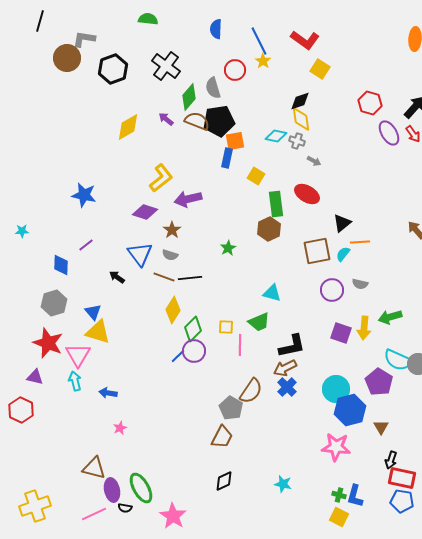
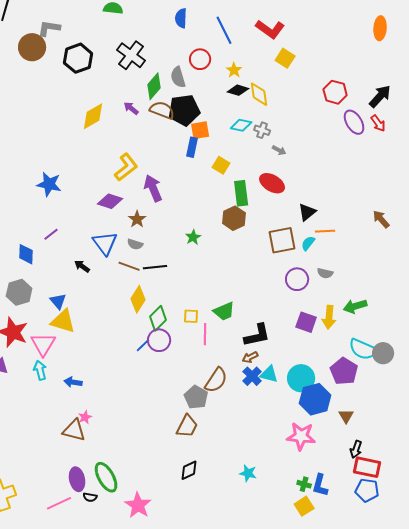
yellow star: (263, 61) -> (234, 70), moved
black diamond: (300, 101) -> (238, 90), moved, turned 35
yellow diamond: (301, 119) -> (259, 94), moved
purple arrow: (188, 199) -> (153, 188), turned 80
cyan triangle: (272, 293) -> (269, 374), moved
brown arrow: (285, 368) -> (250, 357), size x0.7
brown triangle: (94, 468) -> (74, 430), moved
yellow square: (339, 517) -> (304, 506), turned 30

